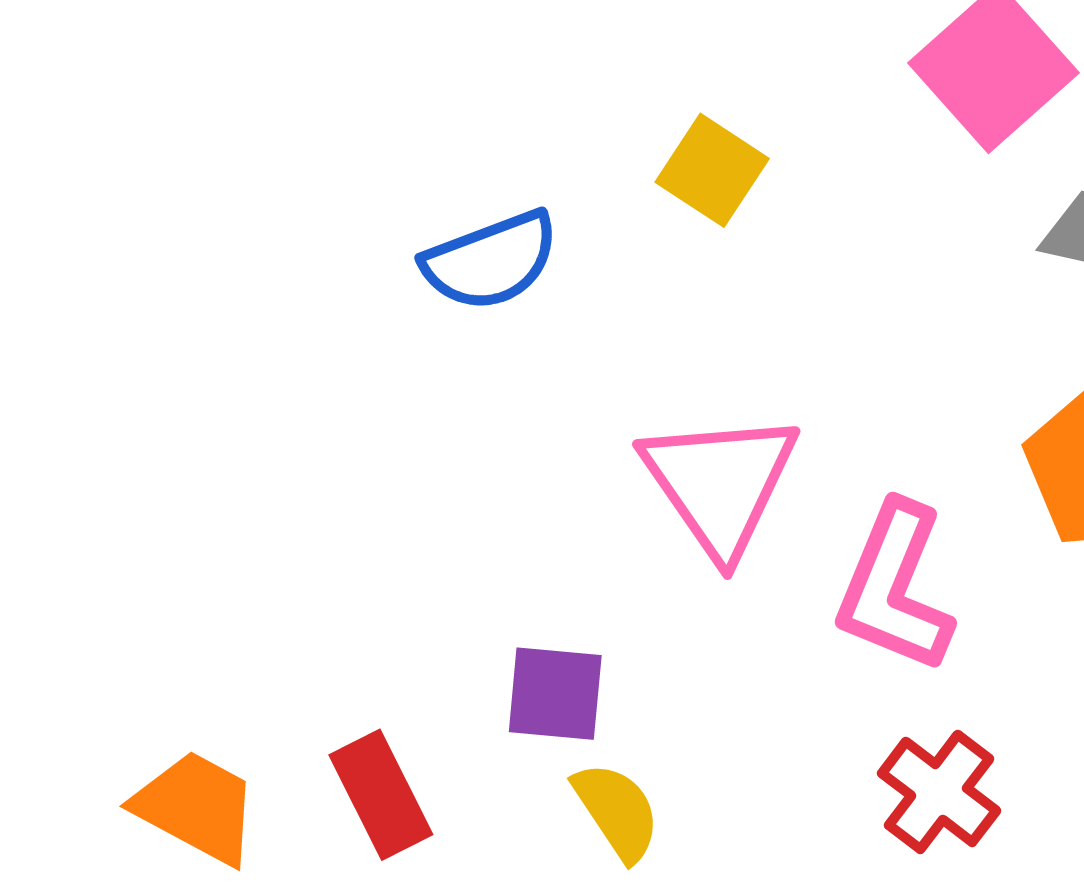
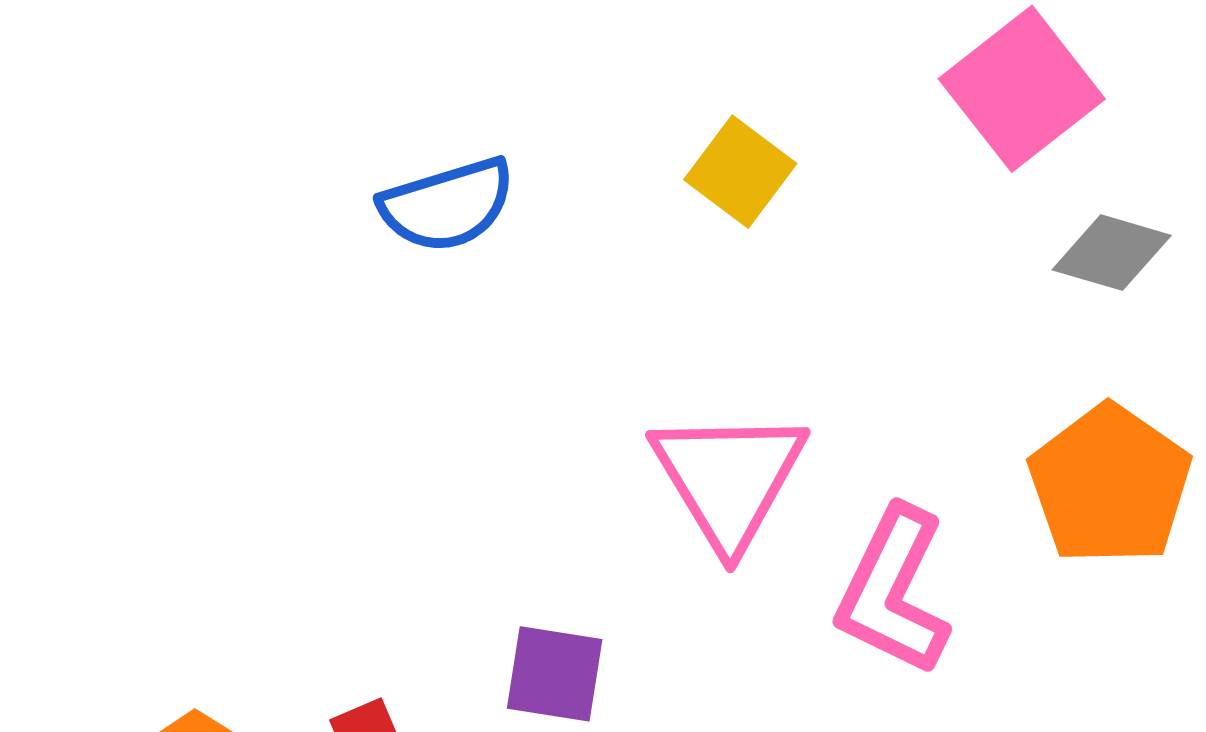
blue semicircle: (491, 261) -> (447, 205), moved

